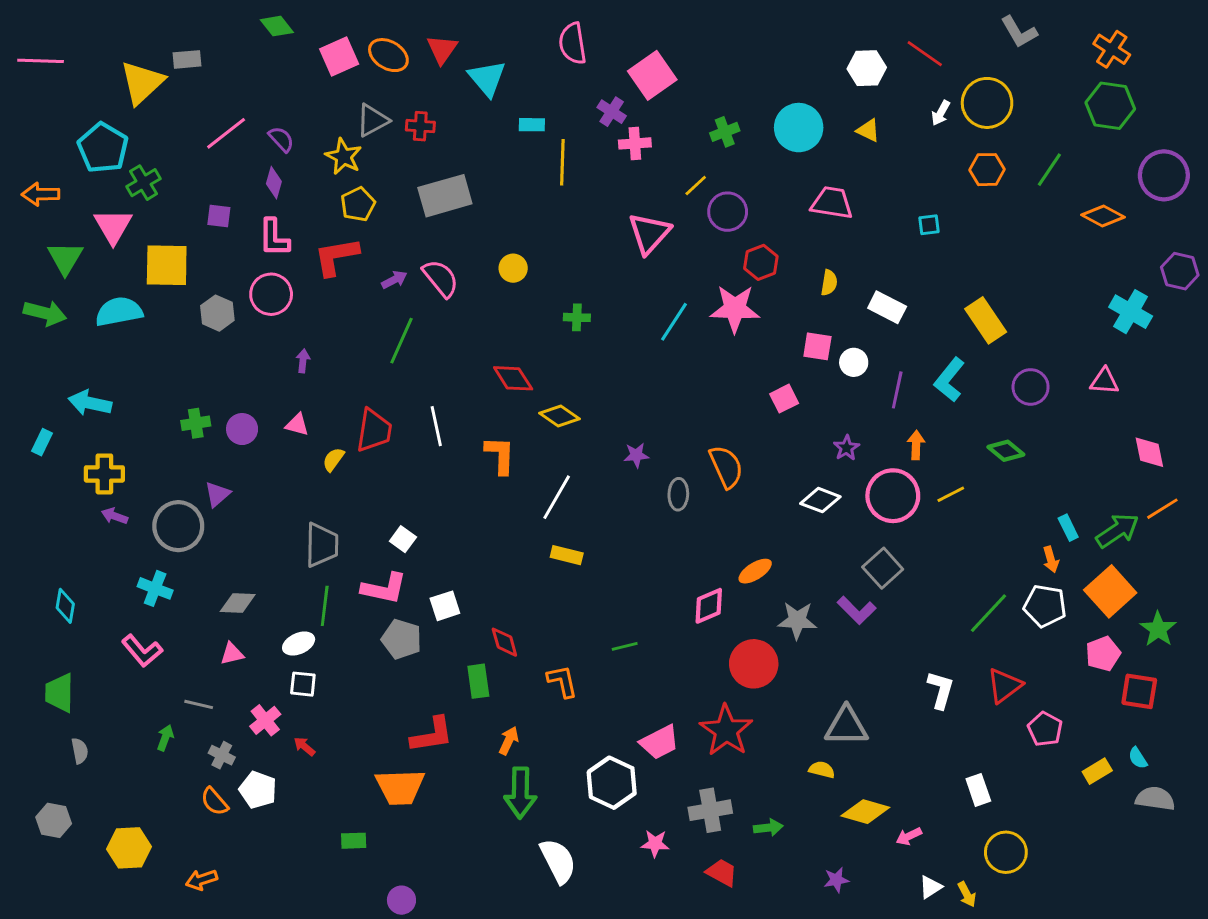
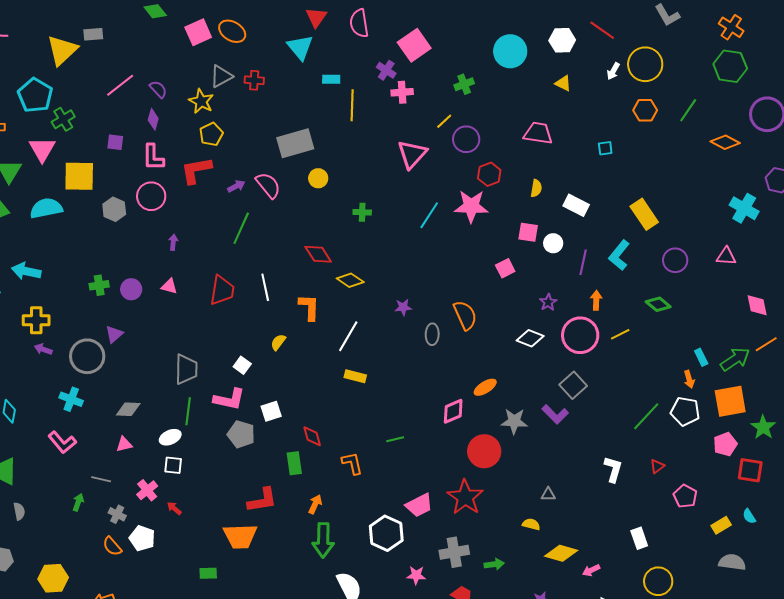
red triangle: (442, 49) -> (316, 17), moved
cyan circle: (799, 128) -> (510, 51), moved
gray rectangle: (445, 196) -> (295, 143), moved
yellow semicircle: (333, 459) -> (278, 342), moved
orange square: (1110, 591) -> (730, 401), turned 32
red triangle: (1004, 686) -> (657, 466), size x0.6
gray triangle: (846, 726) -> (548, 494), size x0.5
gray semicircle: (1155, 799) -> (732, 562), moved

